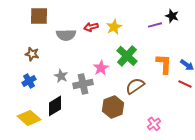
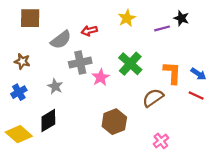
yellow star: (114, 27) -> (127, 18), moved
gray semicircle: (66, 35) -> (61, 40), turned -36
gray cross: (83, 84) -> (80, 63), moved
brown semicircle: (135, 86) -> (153, 98), moved

